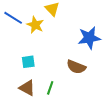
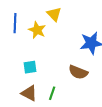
blue line: (13, 18) -> (15, 23), turned 60

